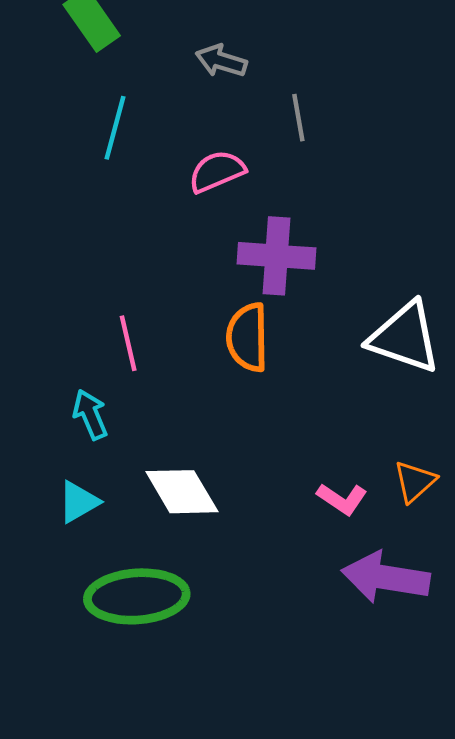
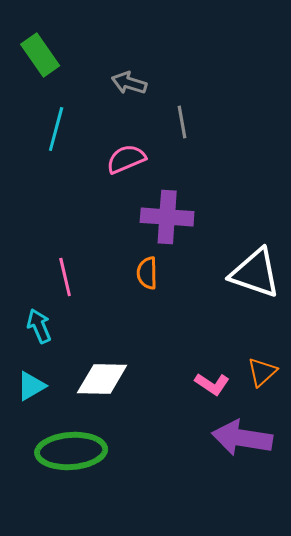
orange semicircle: (247, 337) -> (147, 273), size x0.7
white diamond: (182, 492) -> (102, 379), turned -58

